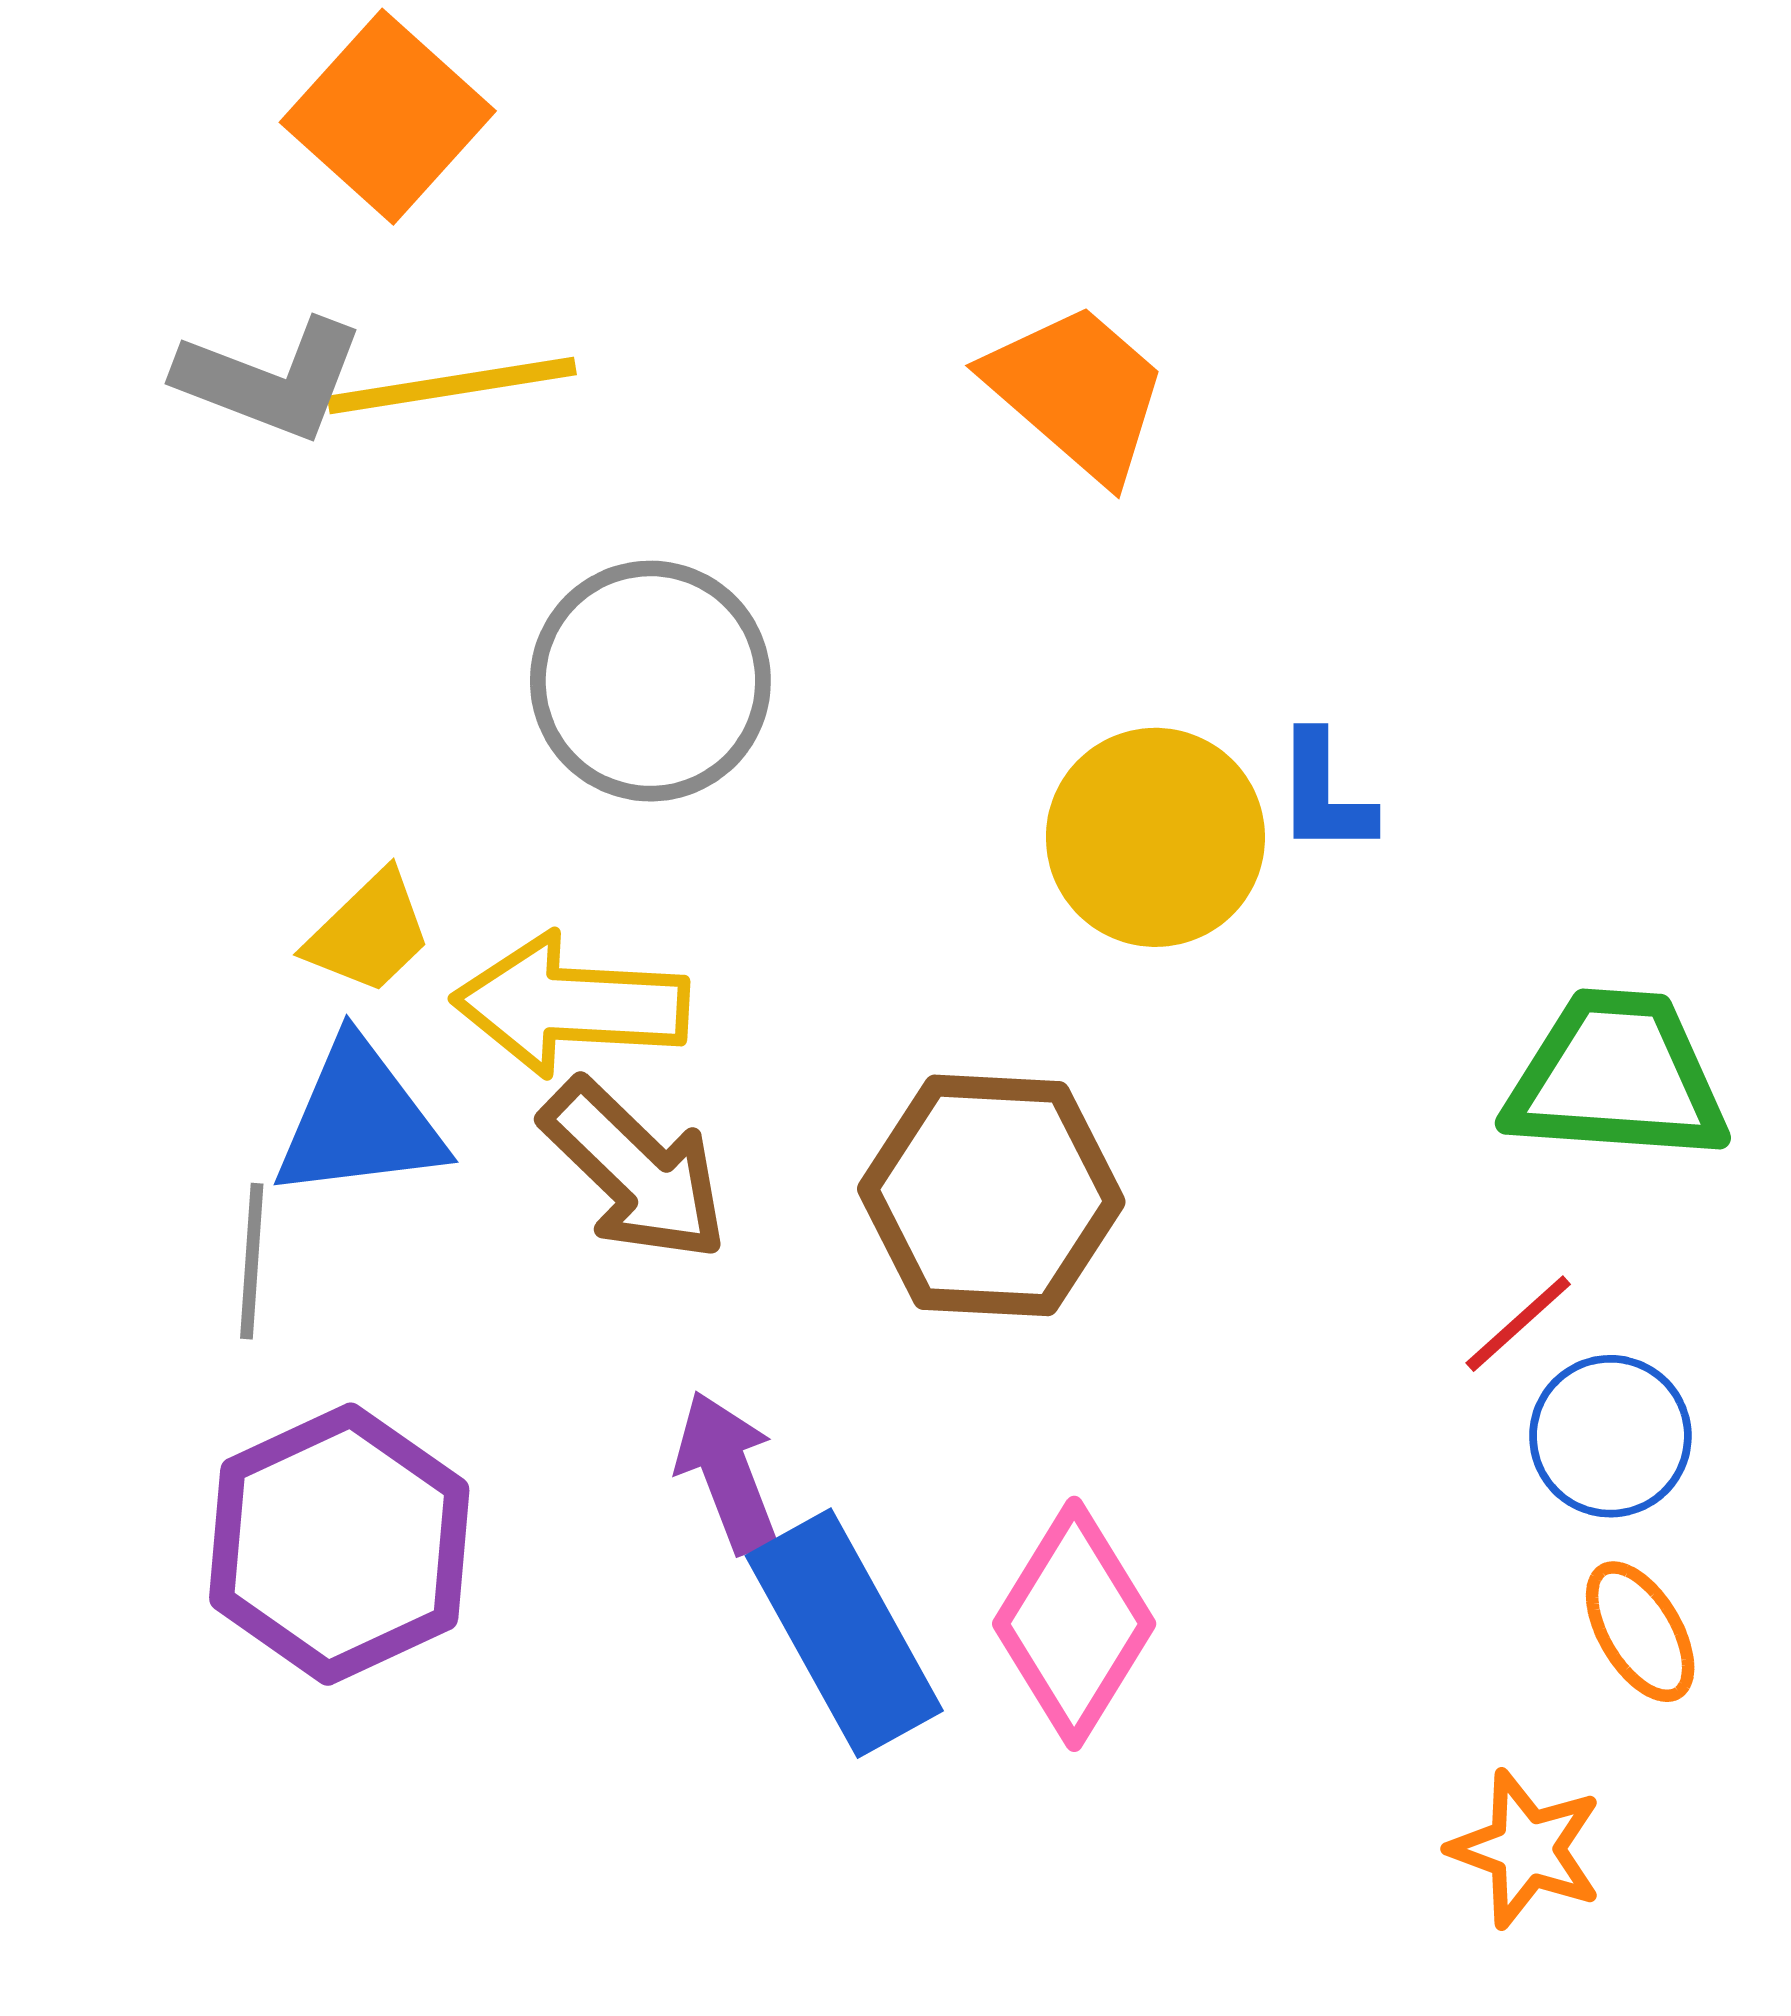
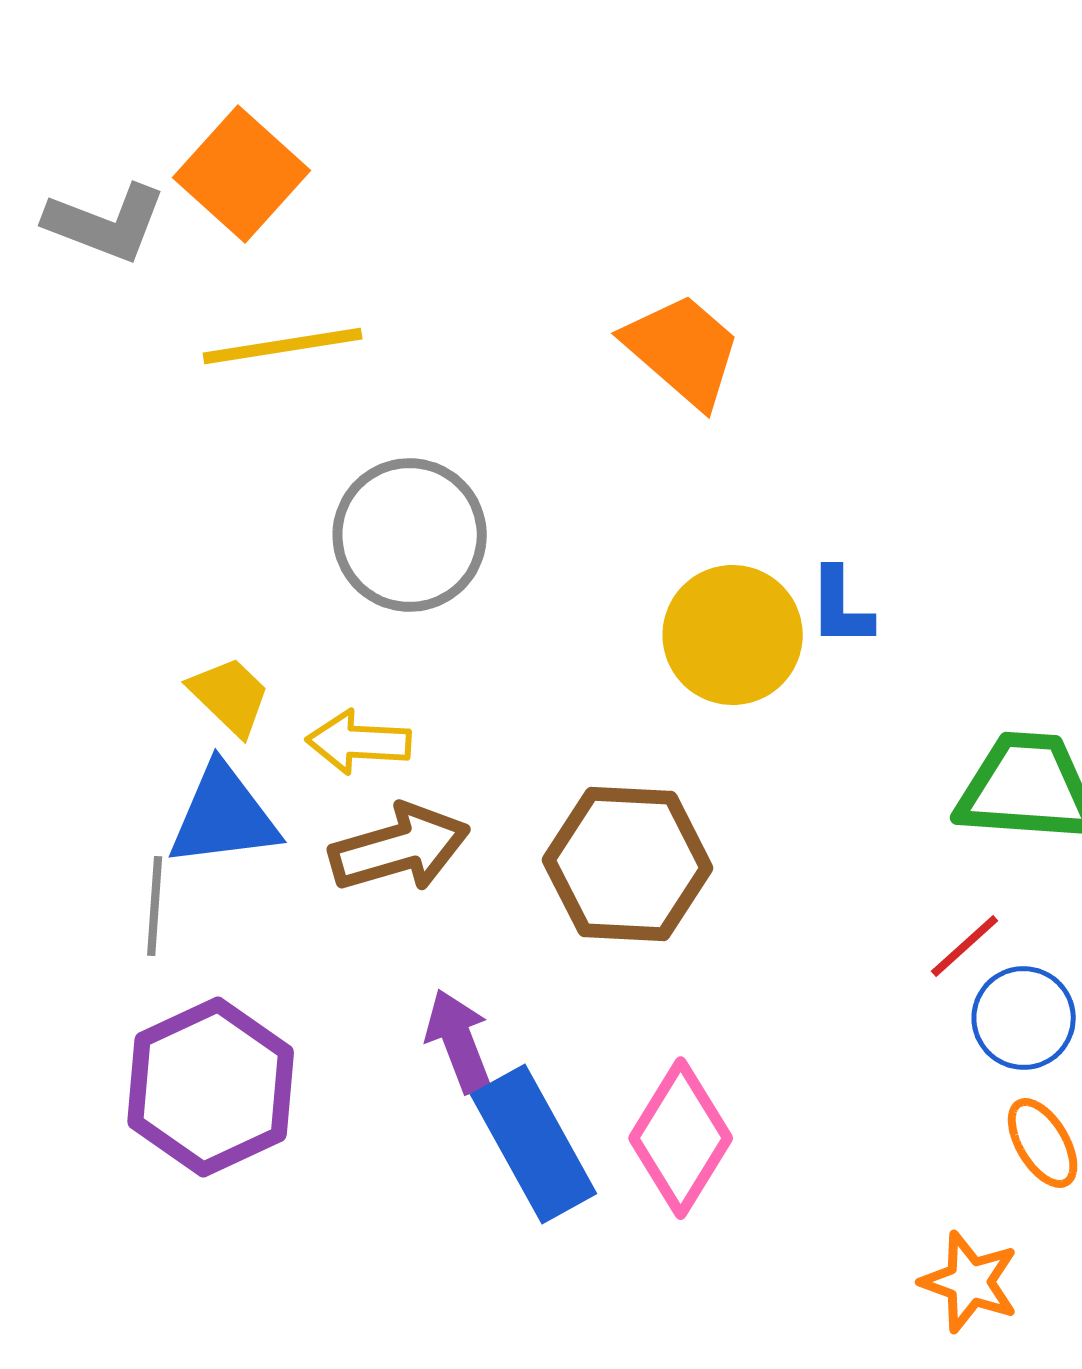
gray L-shape: (270, 379) -> (106, 223), moved
yellow trapezoid: (369, 933) -> (230, 696), turned -92
yellow arrow: (571, 1005) -> (359, 742), size x0.7
brown arrow: (635, 1170) -> (400, 848), turned -60

